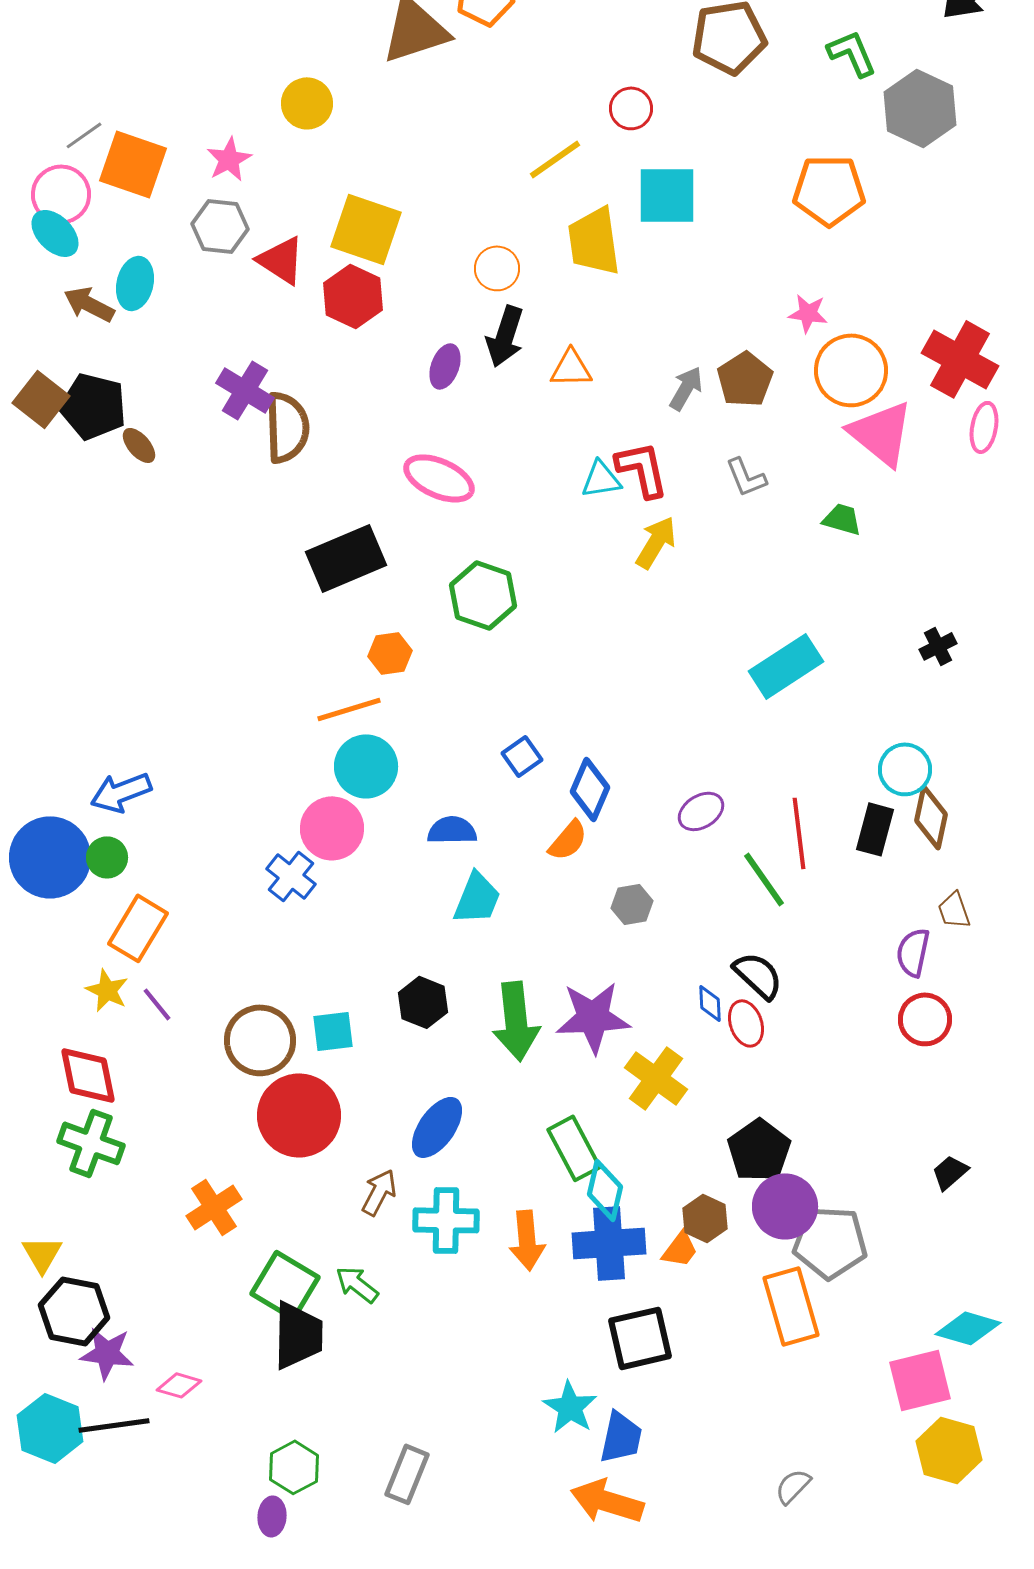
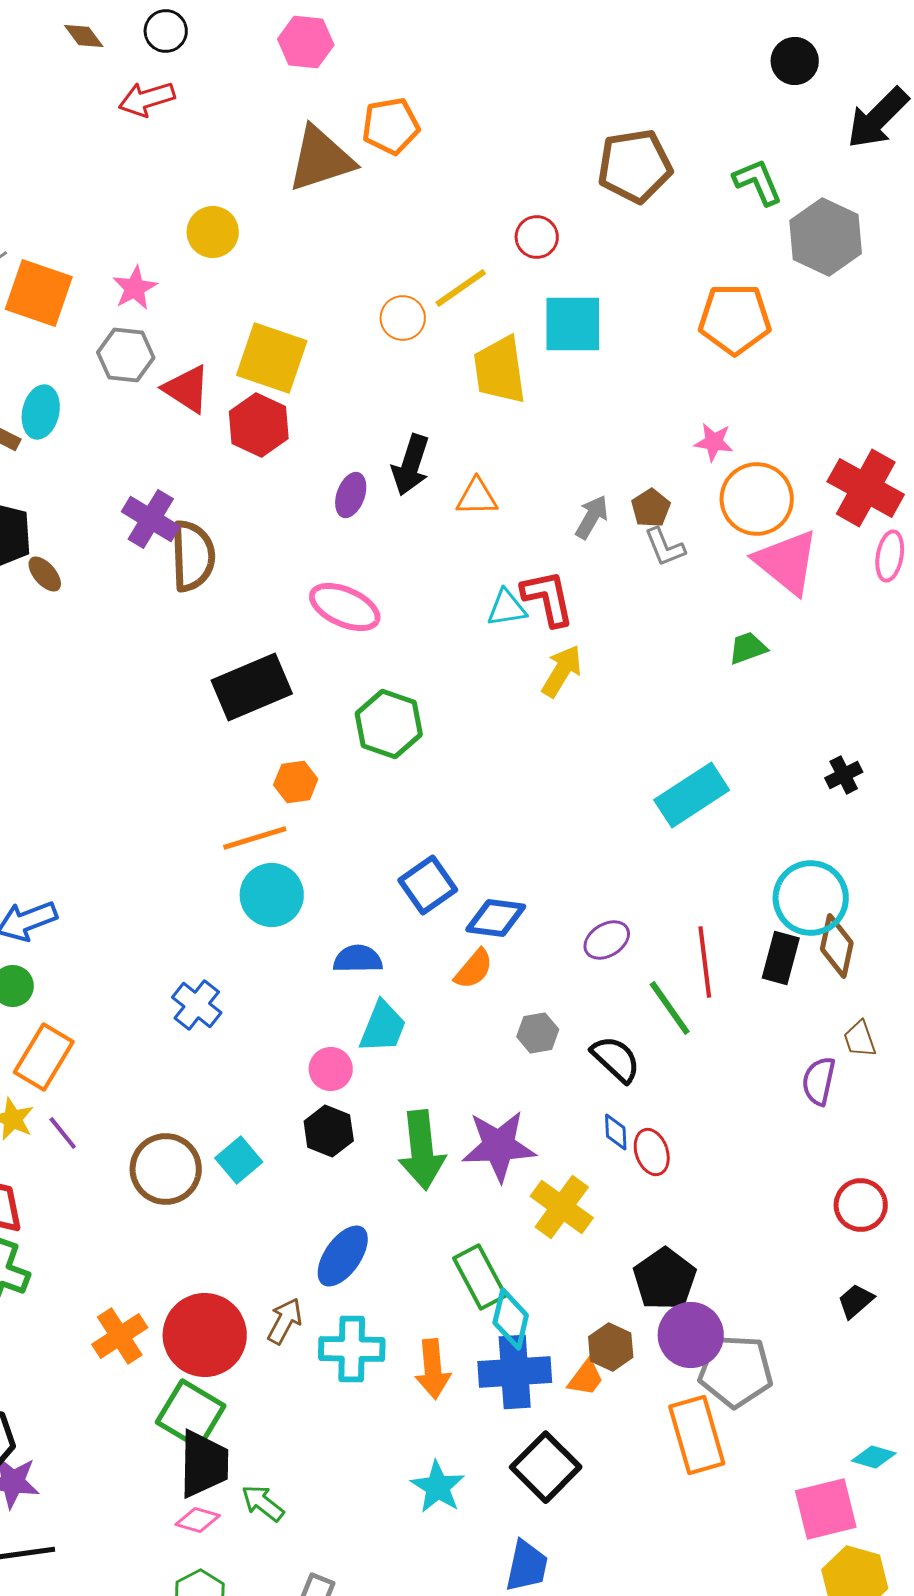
orange circle: (497, 268) -> (403, 318), moved
brown pentagon: (745, 379) -> (651, 508), size x0.7
gray L-shape: (746, 477) -> (665, 547), moved
green trapezoid: (842, 519) -> (748, 648), turned -36
blue square: (522, 756) -> (428, 885), size x1.4
cyan circle: (905, 769) -> (811, 898), size x1.4
blue diamond: (590, 789) -> (496, 918), turned 74
pink circle: (332, 828) -> (331, 1069), moved, size x0.7
black semicircle: (758, 975) -> (616, 1059), moved
red circle: (925, 1019) -> (861, 1205), moved
cyan square: (333, 1031) -> (239, 1160), turned -33
red circle: (299, 1115) -> (205, 1335), moved
green arrow: (357, 1284) -> (263, 1503), moved
cyan diamond: (968, 1328) -> (874, 1457), size x0.7
black square: (640, 1338) -> (546, 1467), turned -32
pink diamond: (179, 1385) -> (198, 1520), moved
cyan star: (570, 1407) -> (438, 1487), moved

